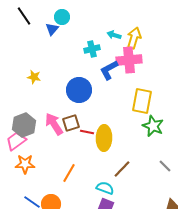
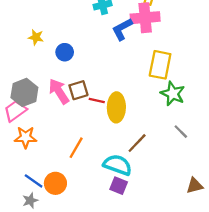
blue circle: (79, 90) -> (65, 52), moved, size x0.6
gray line: (165, 166) -> (181, 132), moved
cyan semicircle: (105, 188) -> (118, 165), size x1.4

